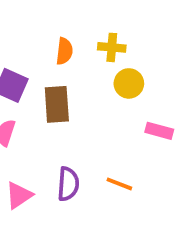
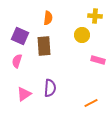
yellow cross: (112, 47) -> (95, 16), moved
orange line: (119, 184) -> (91, 103), moved, turned -48

